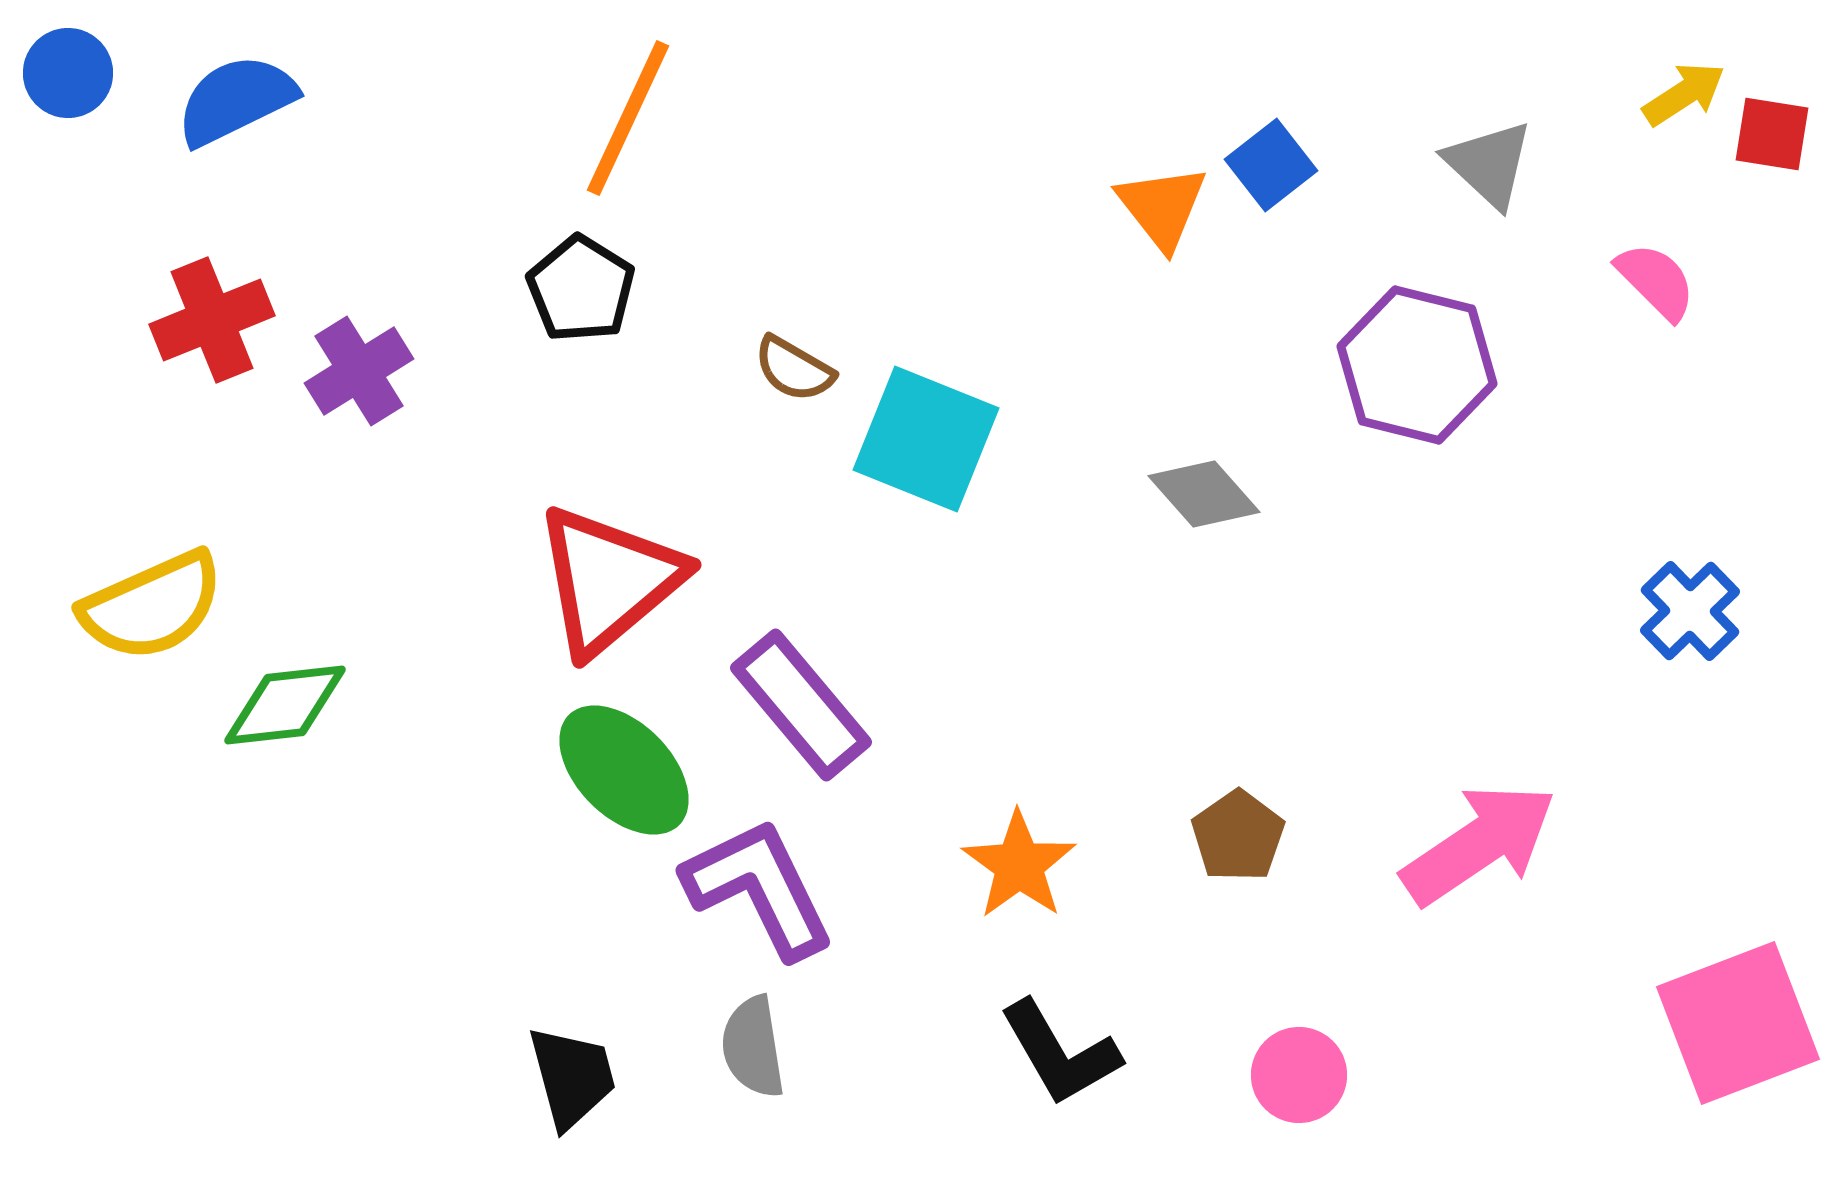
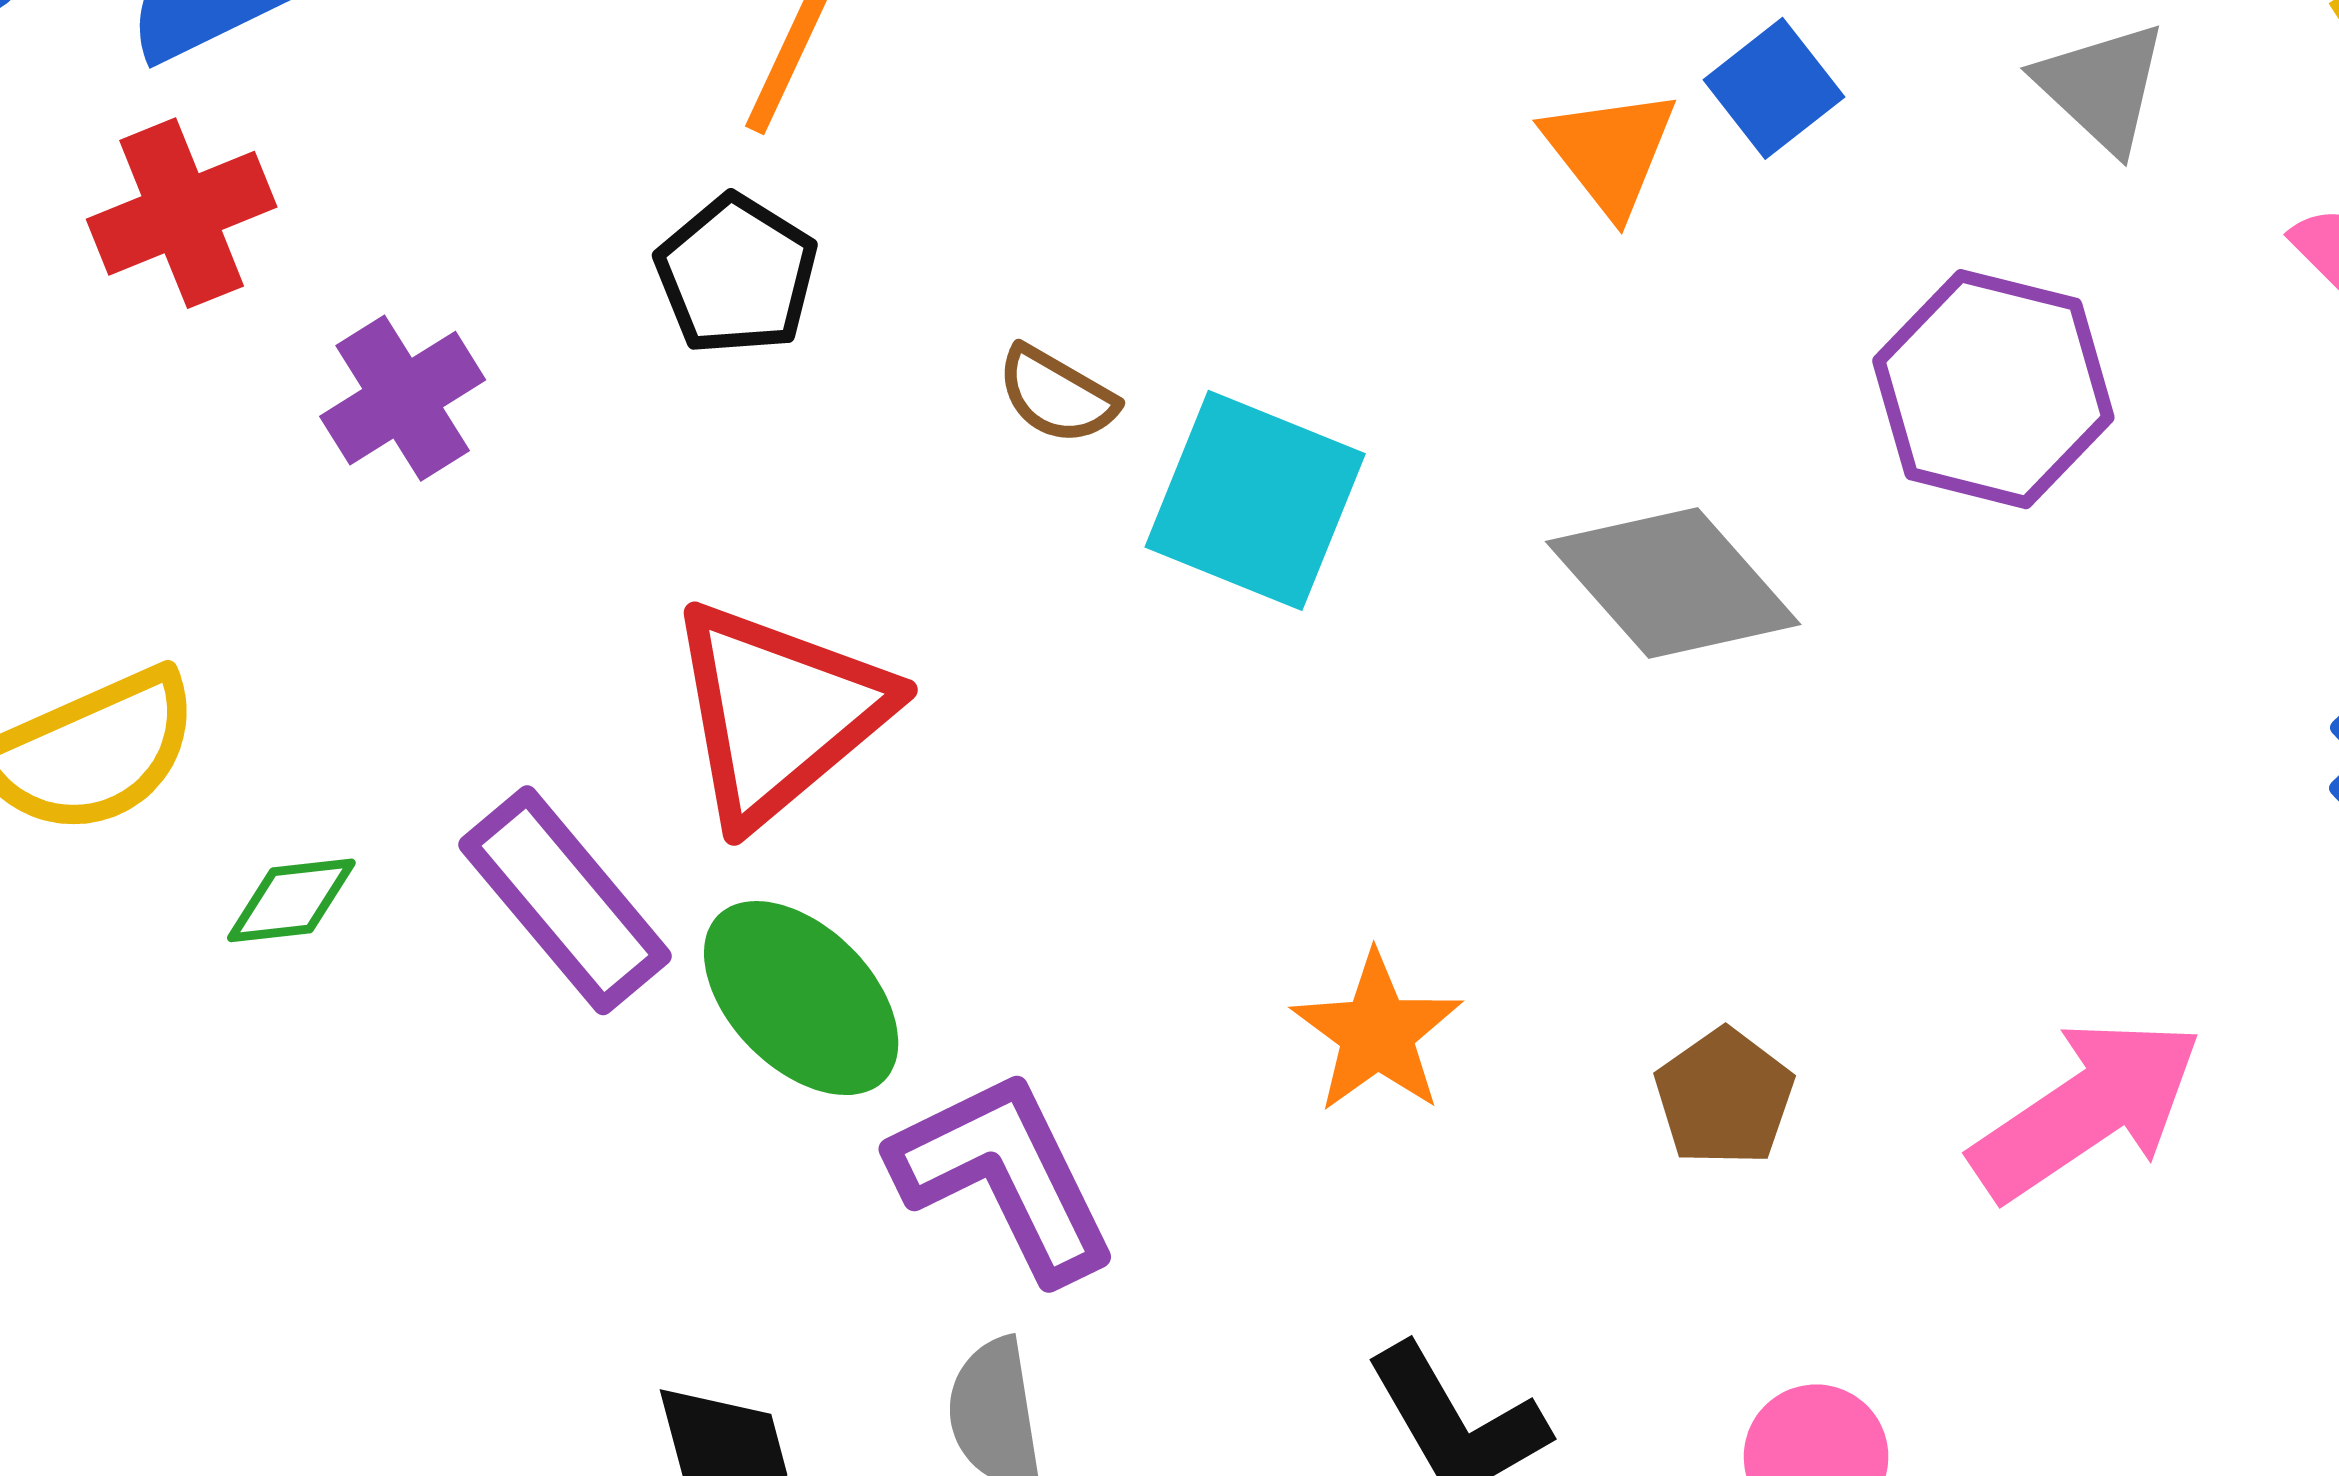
red cross: (212, 320) -> (182, 213), moved
gray diamond: (1204, 494) -> (1673, 583), size x1.5
green diamond: (285, 705) -> (291, 900), size x0.7
purple rectangle: (801, 705) -> (565, 900), moved
orange star: (1019, 865) -> (1377, 1033), moved

